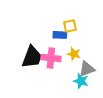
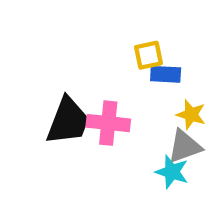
blue rectangle: (60, 35) -> (166, 74), moved
yellow star: (74, 54) -> (191, 115), moved

